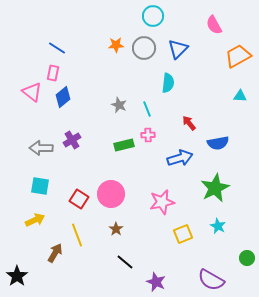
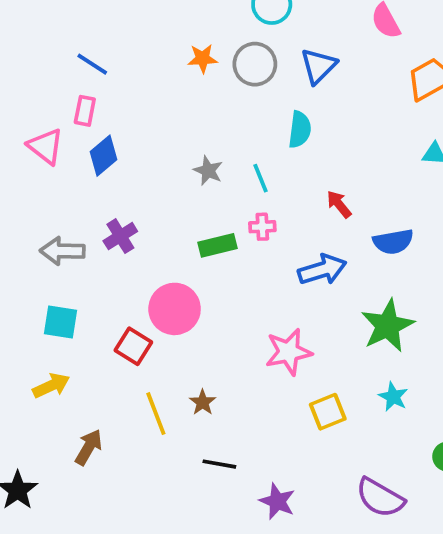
pink circle: (111, 194) -> (175, 309), moved
yellow line: (77, 235) -> (156, 414), moved
black line: (125, 262) -> (219, 464), turned -30

